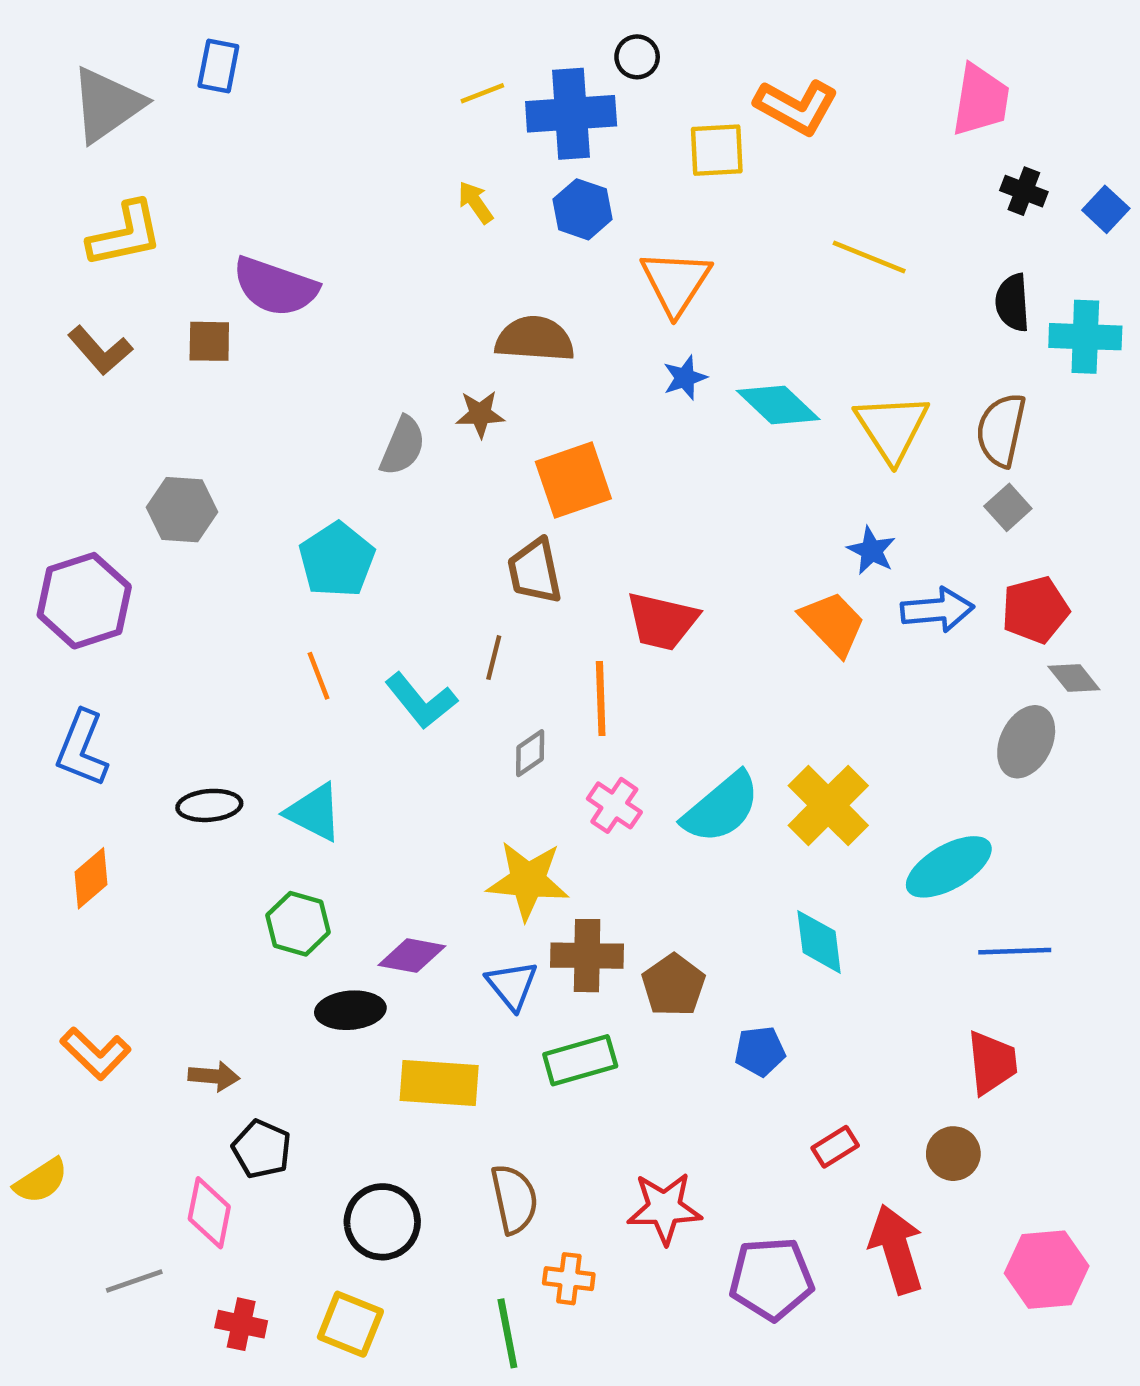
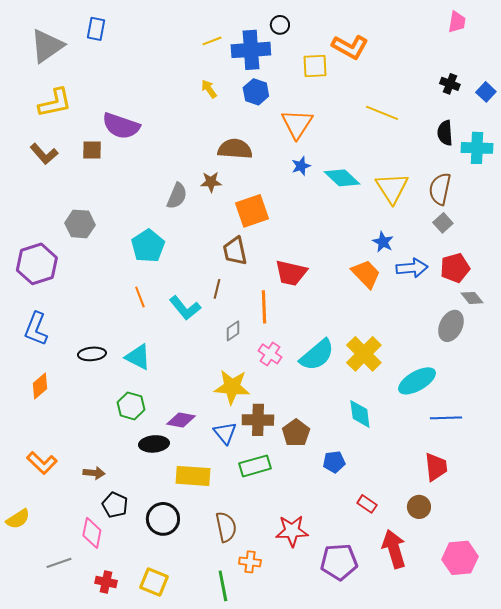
pink trapezoid: (981, 100) -> (457, 22), moved, size x0.7
red rectangle: (835, 1147) -> (367, 504), turned 66
black circle: (382, 1222) -> (163, 519), moved

